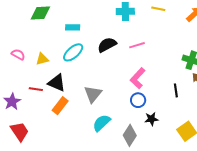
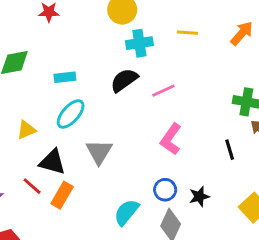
black semicircle: (107, 45) -> (124, 80), moved
red line: (36, 89) -> (32, 186), moved, turned 40
gray triangle: (93, 94) -> (99, 152), moved
blue circle: (138, 100) -> (165, 190), moved

